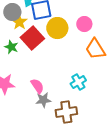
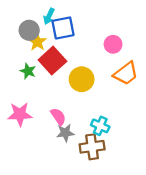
yellow circle: (57, 28) -> (82, 79), moved
orange trapezoid: (95, 49) -> (126, 73), turned -95
cyan cross: (78, 82) -> (100, 126), moved, turned -35

